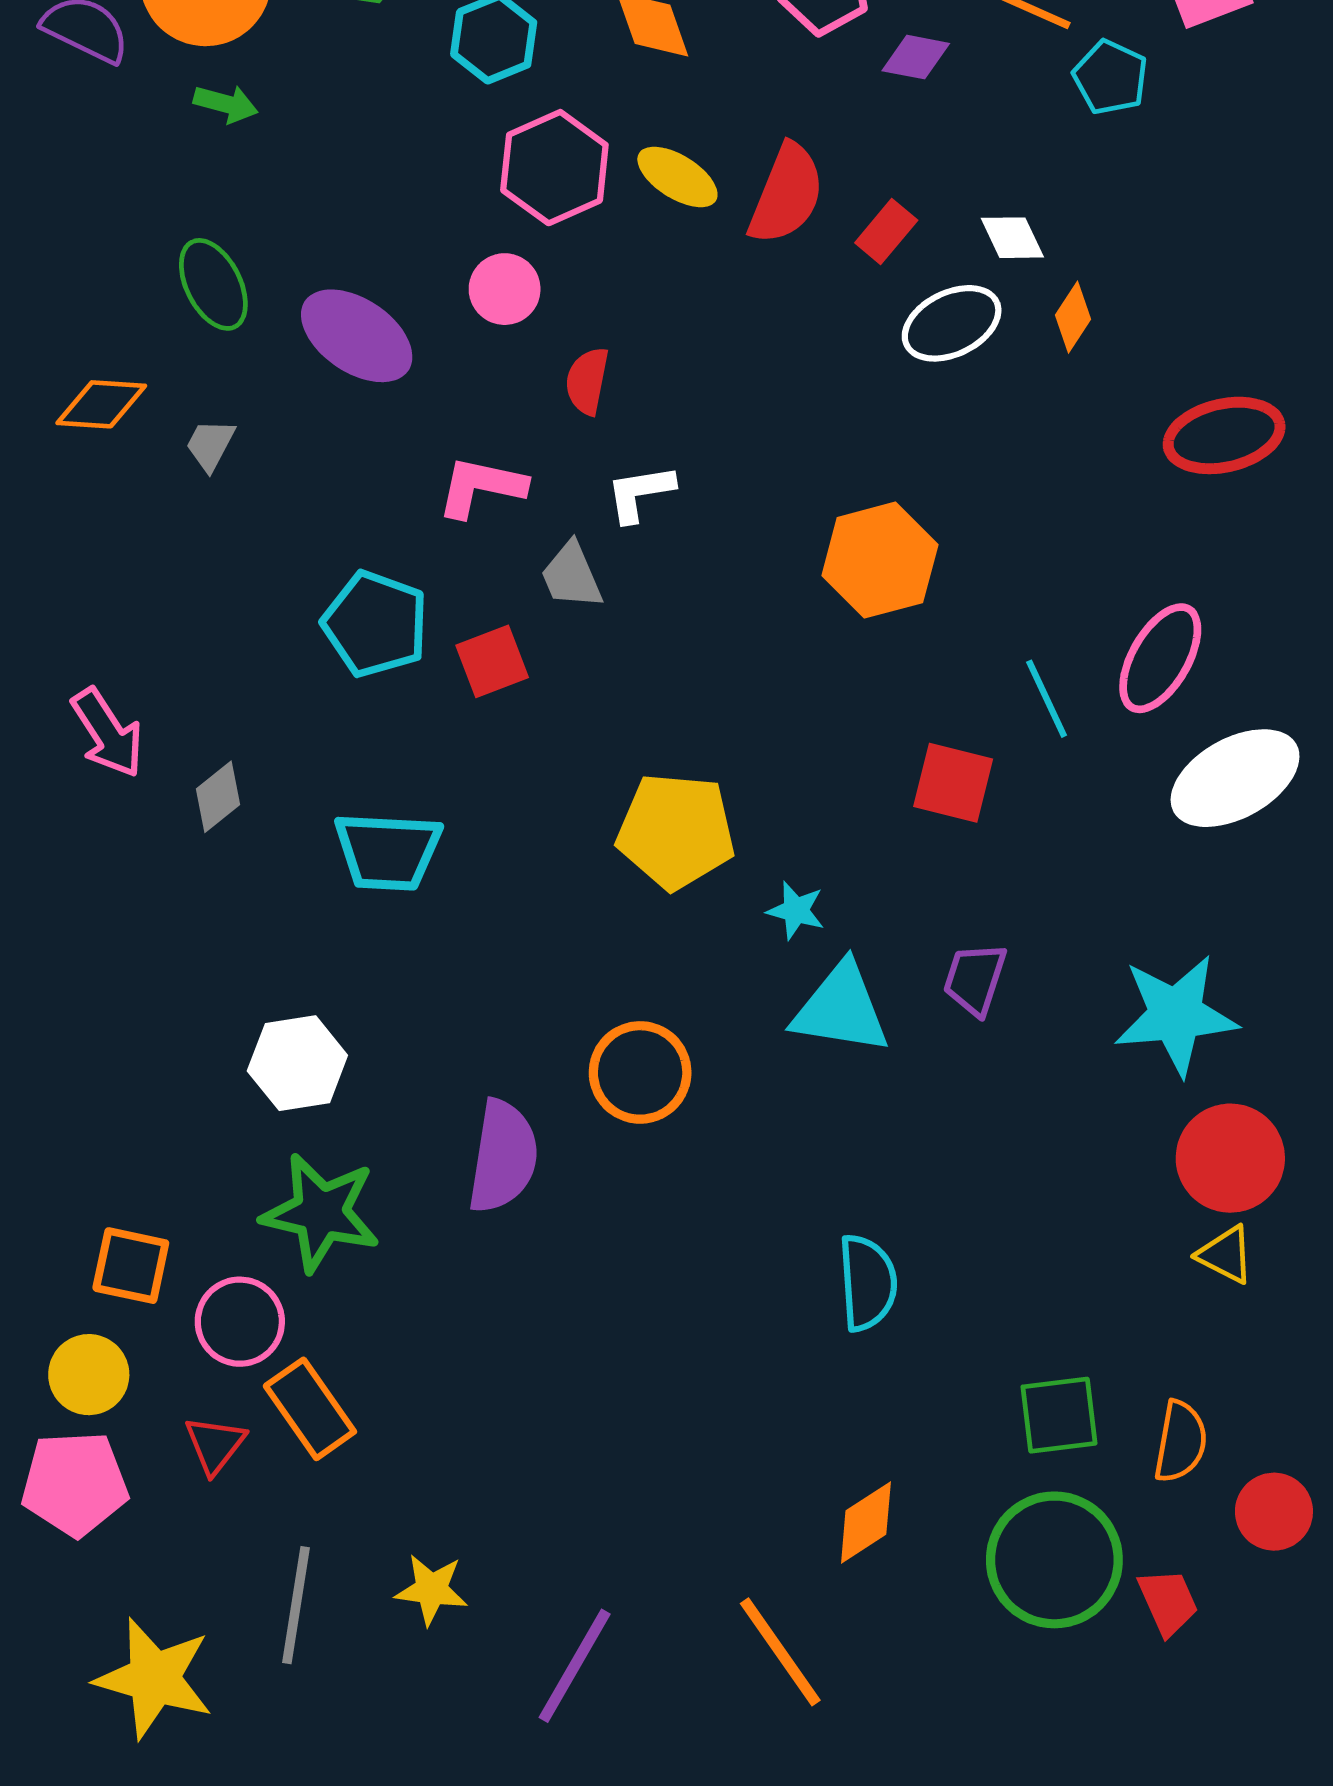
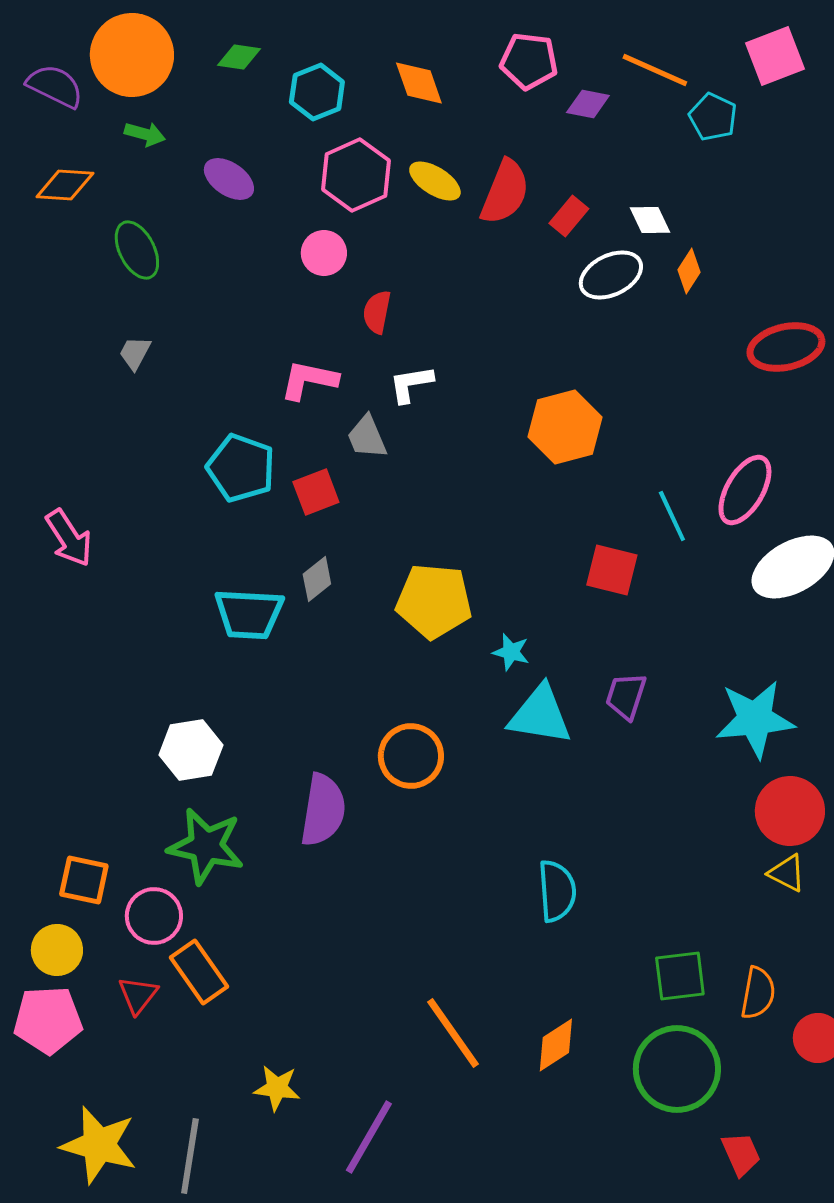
purple ellipse: (357, 336) -> (229, 179), moved, size x0.7
orange diamond: (101, 404) -> (65, 185), moved
gray diamond: (218, 797) -> (317, 579), moved
red trapezoid: (1168, 1602) -> (741, 1154), moved
gray line: (296, 1605) -> (190, 1156), moved
orange line: (780, 1652) -> (453, 1033), moved

